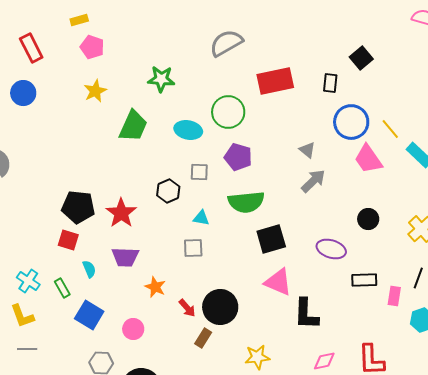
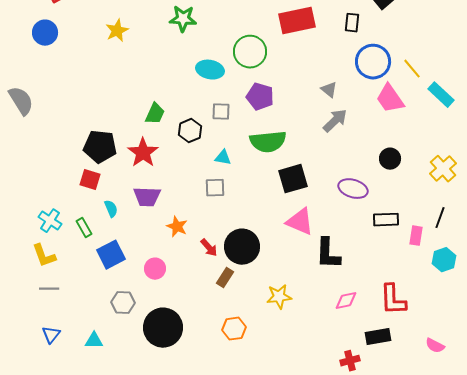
green trapezoid: (133, 126) -> (155, 114), moved, size x0.7
blue square: (89, 315) -> (111, 255), turned 32

